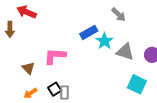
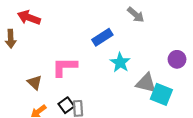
cyan star: (105, 41) -> (120, 63), moved
gray triangle: (125, 52) -> (146, 83), moved

